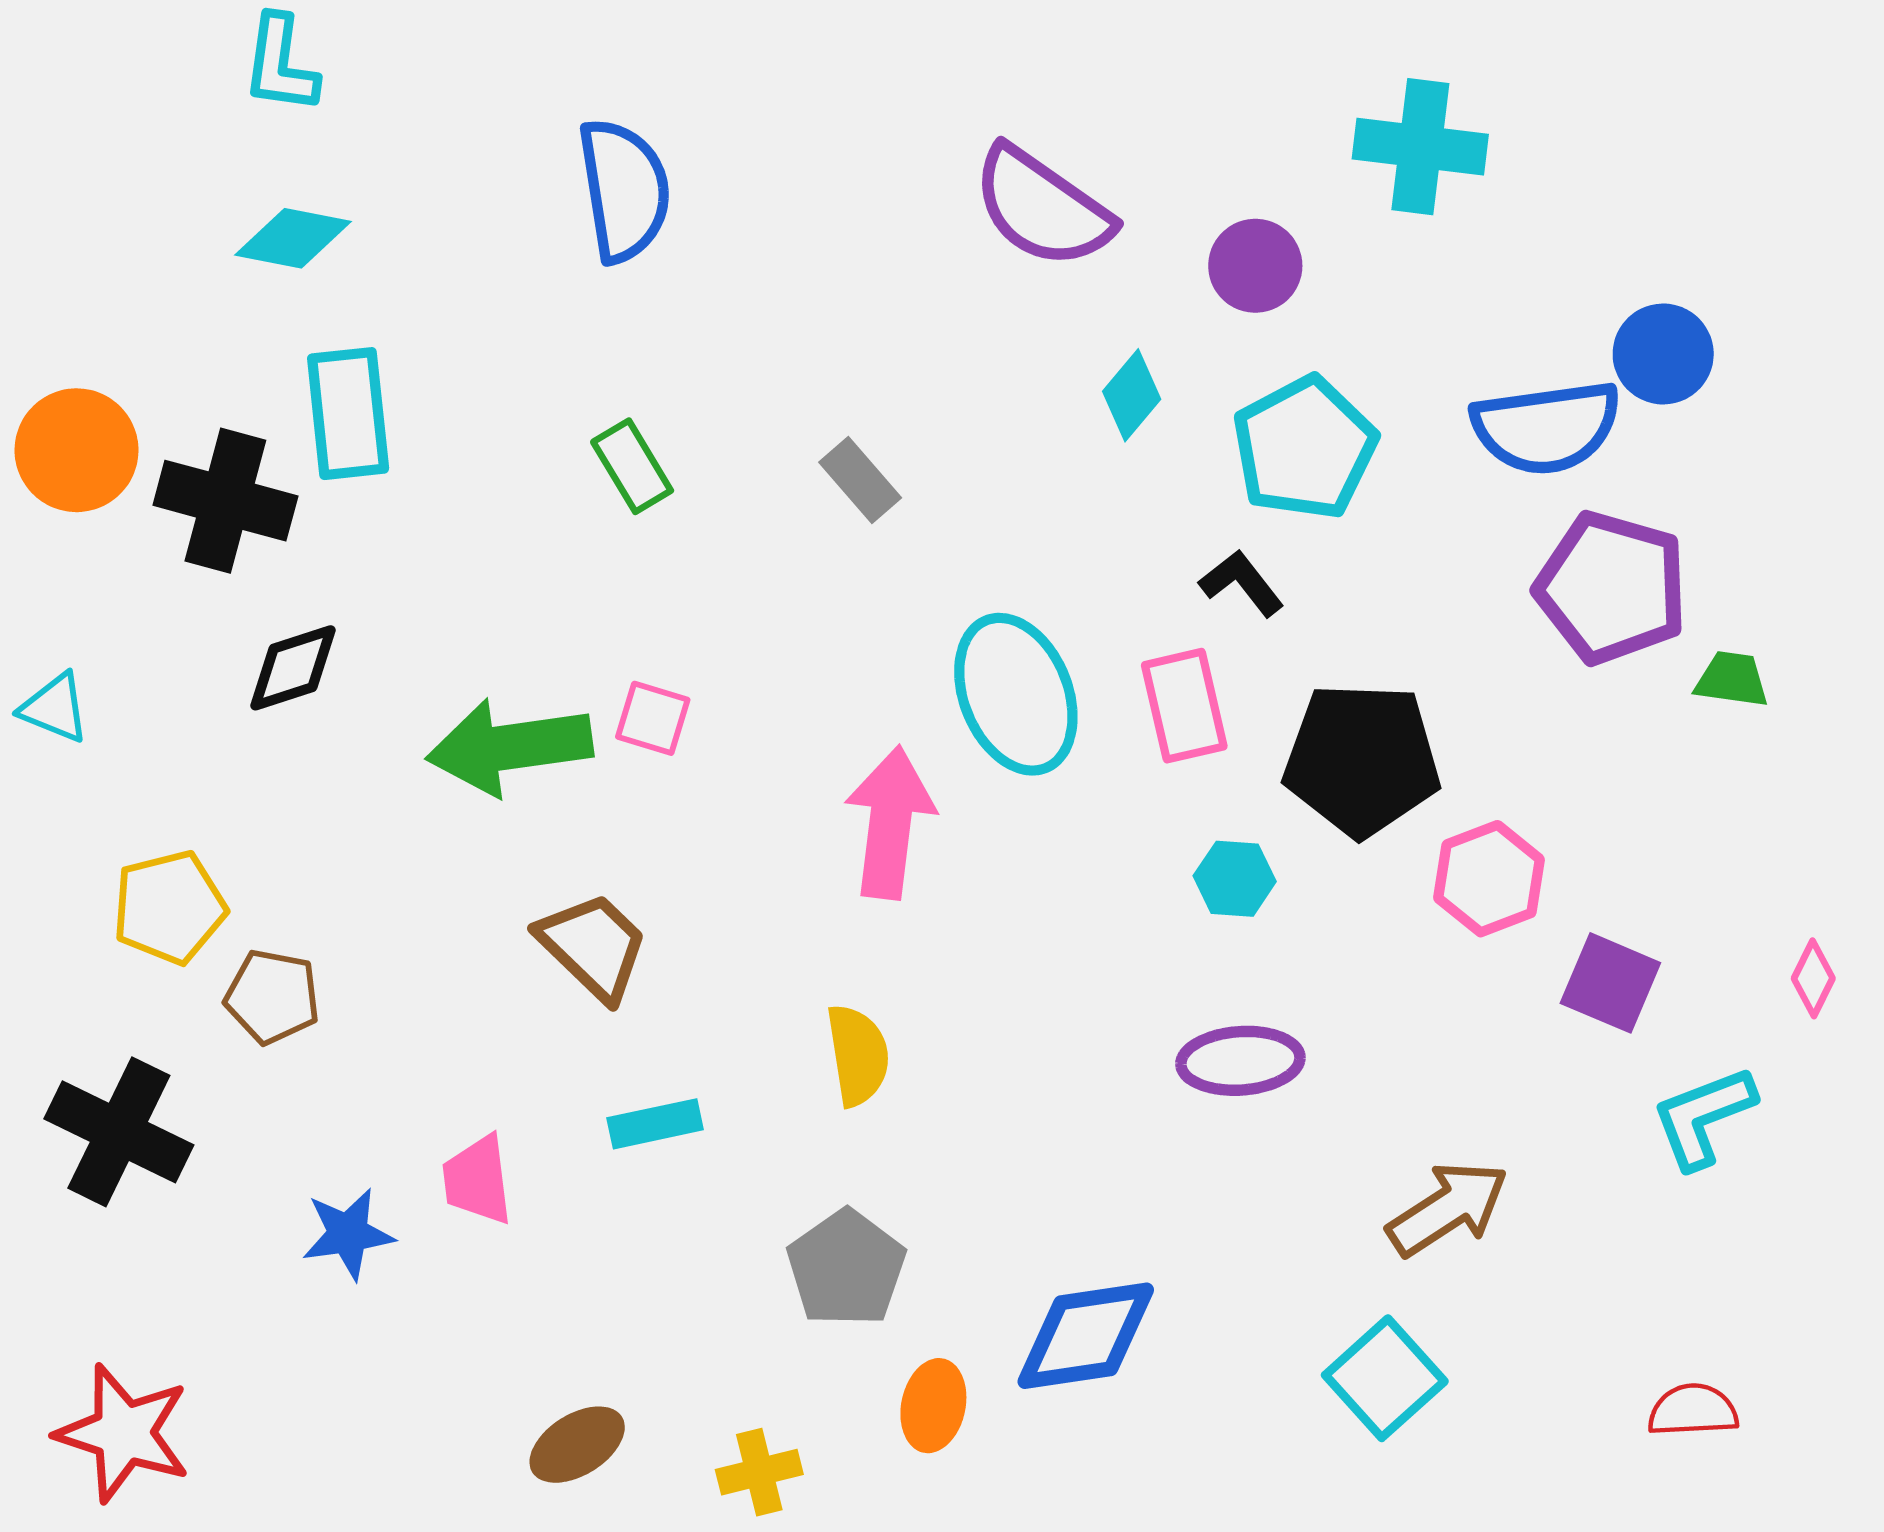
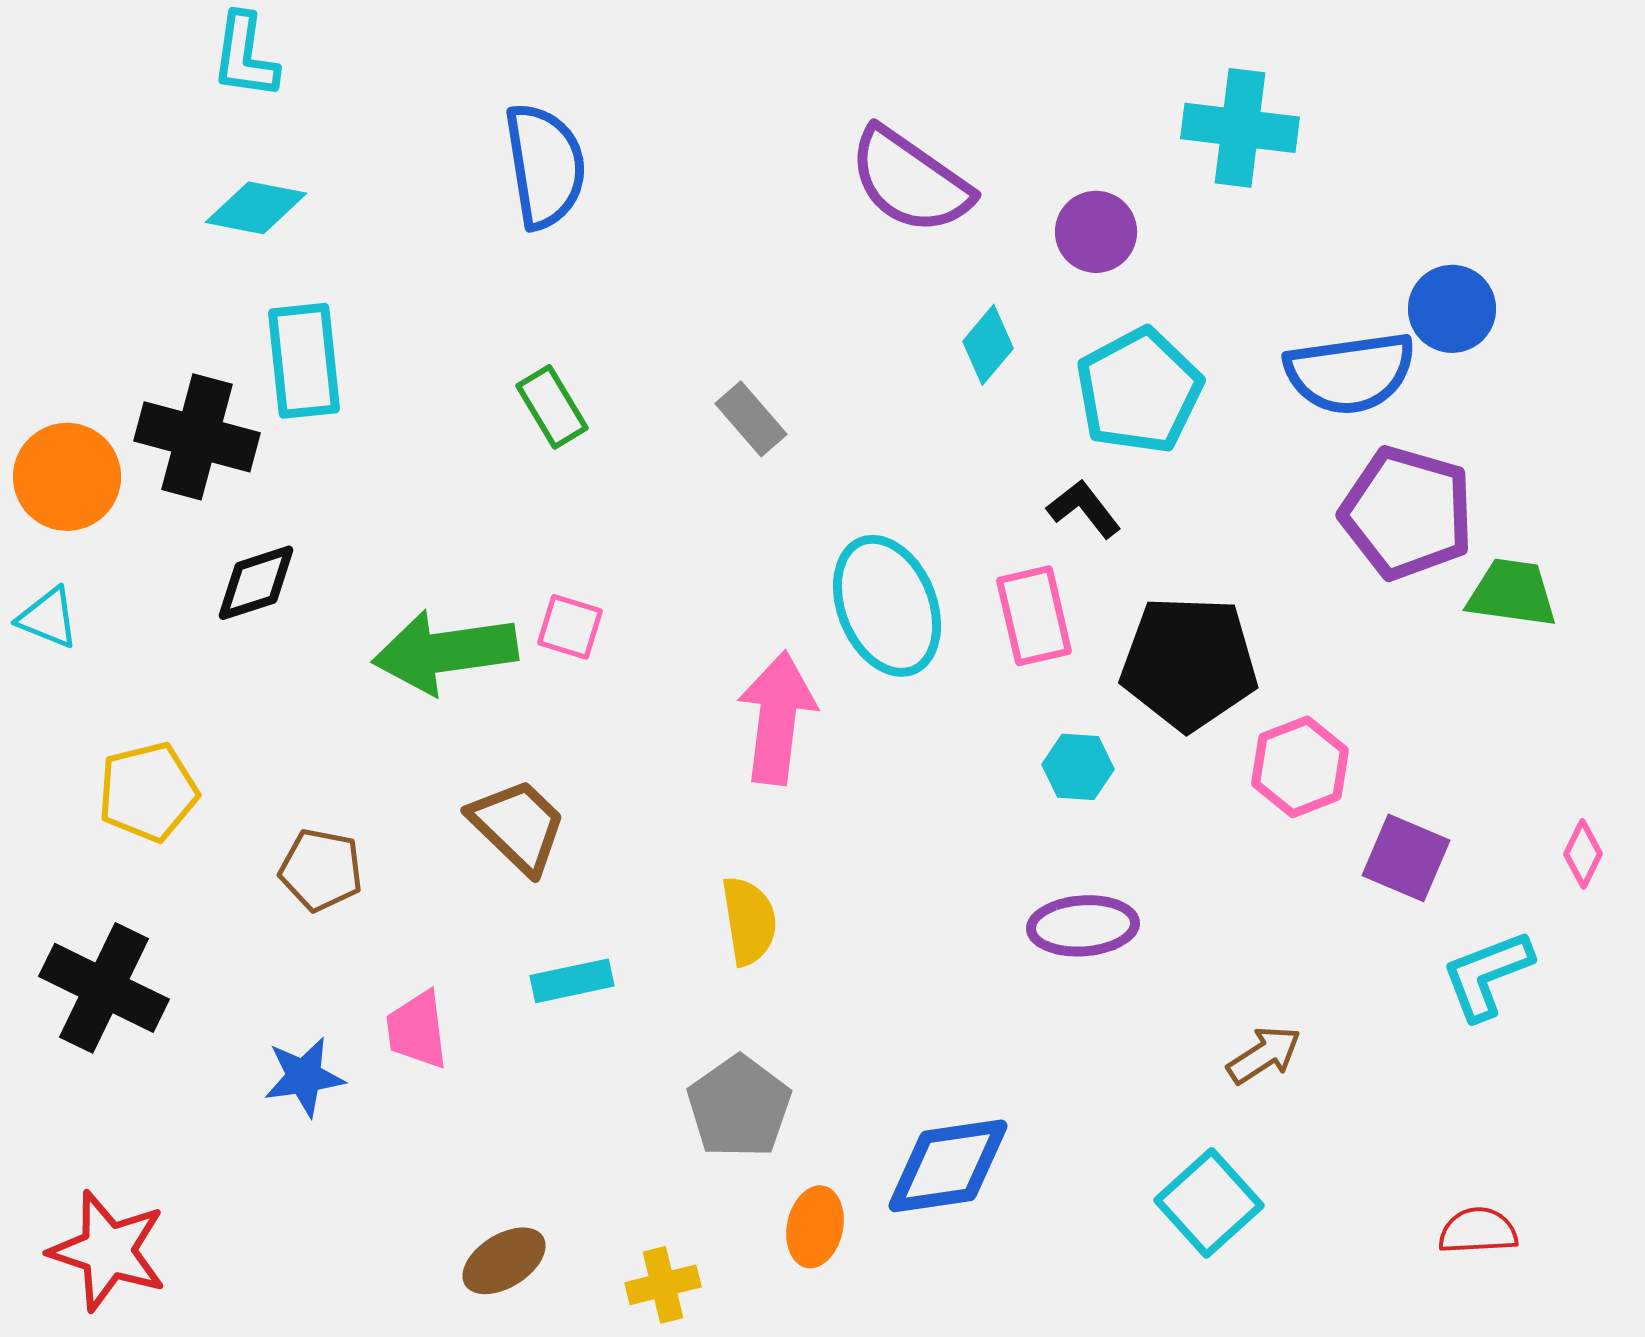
orange circle: (76, 450) -> (67, 477), moved
green trapezoid: (1732, 679) -> (1512, 593), size x1.4
brown pentagon: (272, 997) -> (321, 870), moved
brown arrow: (1448, 1209) -> (1264, 1055), size x0.7

